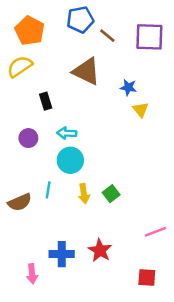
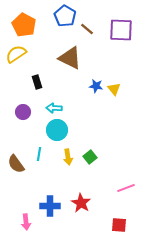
blue pentagon: (80, 20) -> (65, 16), turned -30
blue star: (128, 87) -> (96, 86), moved
brown semicircle: (20, 202) -> (16, 164), turned 78

